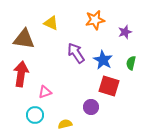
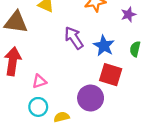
purple circle: (91, 107) -> (91, 98), size x1.5
cyan circle: (35, 115) -> (38, 107), moved

